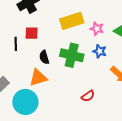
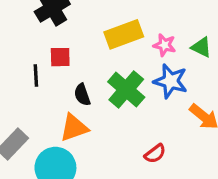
blue star: (100, 51) -> (171, 81), size x1.5
green cross: (72, 55) -> (126, 89), turned 30

